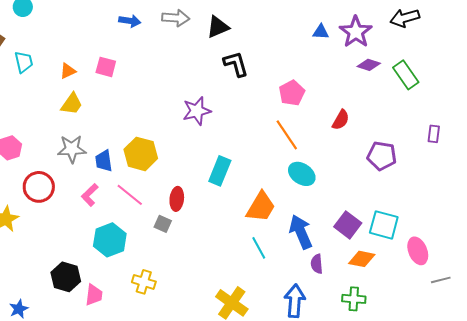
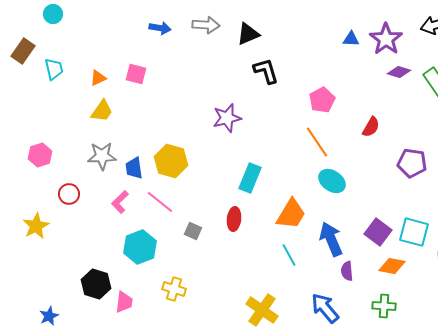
red circle: (39, 187) -> (69, 194), size x0.7
red ellipse: (177, 199) -> (234, 219), moved
blue arrow: (295, 301) -> (325, 308), turned -44

